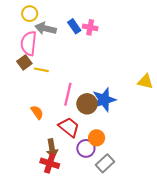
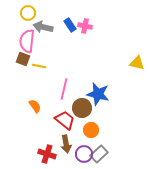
brown square: (24, 62) -> (23, 59), turned -32
yellow triangle: (145, 82) -> (137, 63), moved
blue star: (104, 100) -> (98, 94), turned 30
brown circle: (87, 104) -> (82, 108), moved
brown arrow: (52, 148) -> (66, 144), moved
purple circle: (86, 148) -> (84, 154), moved

